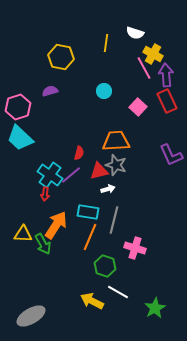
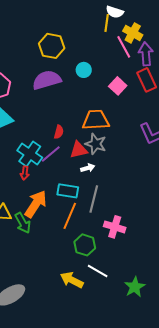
yellow line: (106, 43) -> (107, 23), moved
yellow hexagon: (61, 57) -> (52, 46), moved
purple semicircle: (50, 91) -> (47, 80), moved, size x1.8

